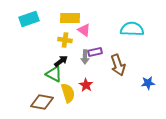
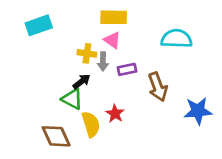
yellow rectangle: (70, 18) -> (114, 17), moved
gray arrow: (85, 57) -> (103, 61), moved
blue star: (148, 83) -> (198, 111), size x1.5
brown diamond: (42, 102) -> (56, 136), turned 55

